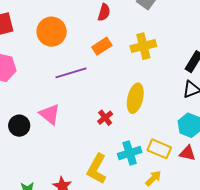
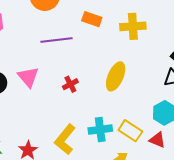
orange rectangle: (102, 46) -> (92, 19), turned 42
red cross: (105, 118) -> (70, 84), moved

